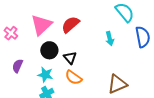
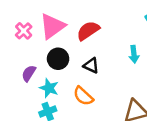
pink cross: (11, 33) -> (24, 31), moved
black triangle: (70, 58) -> (91, 66), moved, turned -32
purple semicircle: (18, 66) -> (29, 73), moved

